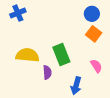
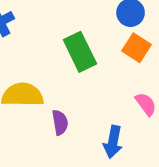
green rectangle: (61, 54) -> (80, 52), moved

